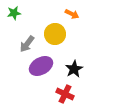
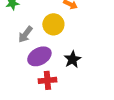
red cross: (65, 94) -> (47, 80), moved, turned -30

